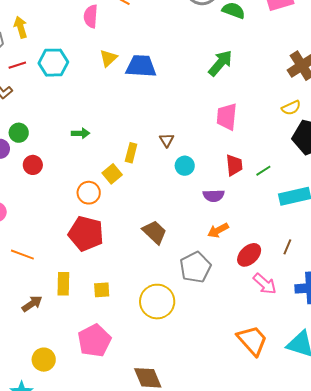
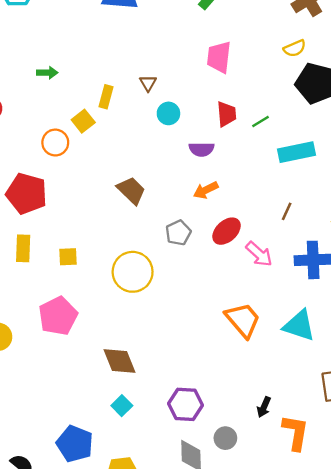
red pentagon: (86, 234) -> (27, 194), moved
red ellipse: (249, 255) -> (227, 231), moved
gray pentagon: (195, 267) -> (178, 233), size x0.7

